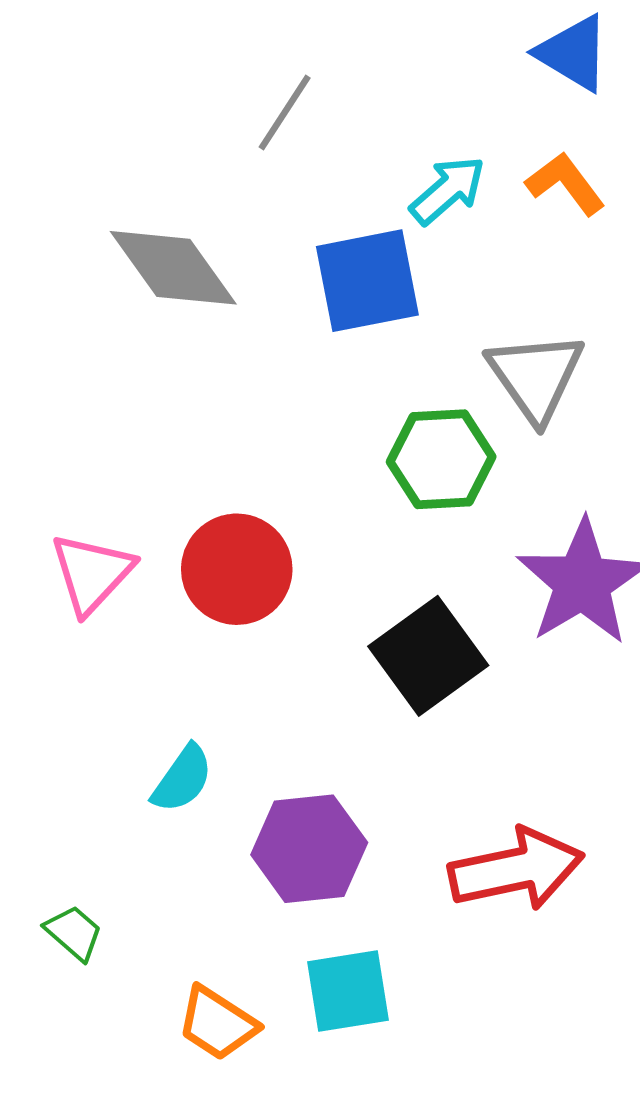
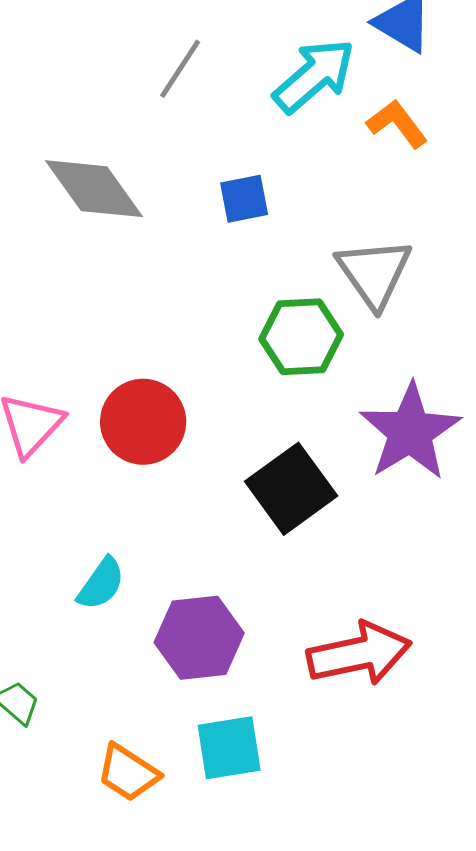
cyan arrow: (448, 190) -> (314, 76), moved, size x1.4
blue square: (367, 281) -> (244, 199), size x0.6

